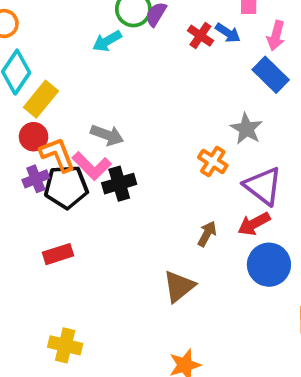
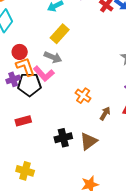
yellow rectangle: (41, 99) -> (60, 34), moved
red circle: (34, 137) -> (20, 52), moved
orange cross: (213, 161) -> (83, 96), moved
black cross: (119, 184) -> (63, 138), moved

